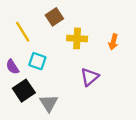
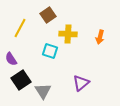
yellow line: (23, 32) -> (20, 28), turned 60
cyan square: (37, 61) -> (50, 51), moved
purple triangle: (90, 77) -> (81, 83), moved

